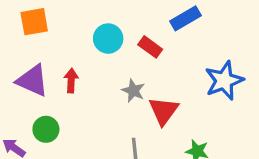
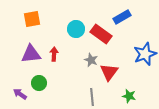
red rectangle: (150, 47) -> (101, 34), size x1.5
purple triangle: (32, 81) -> (31, 54), turned -30

